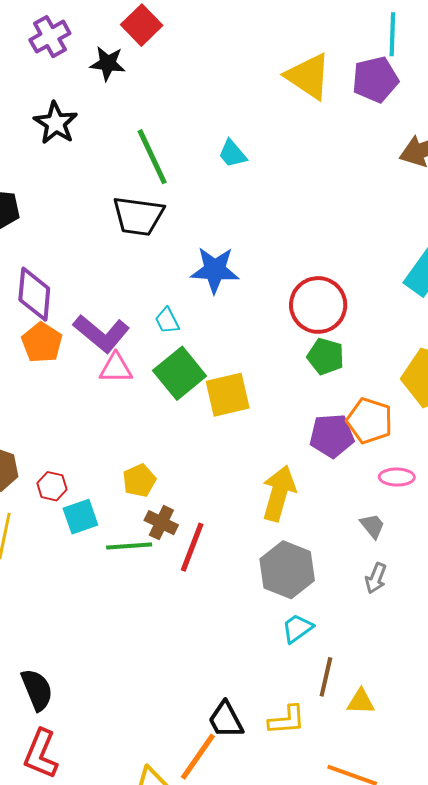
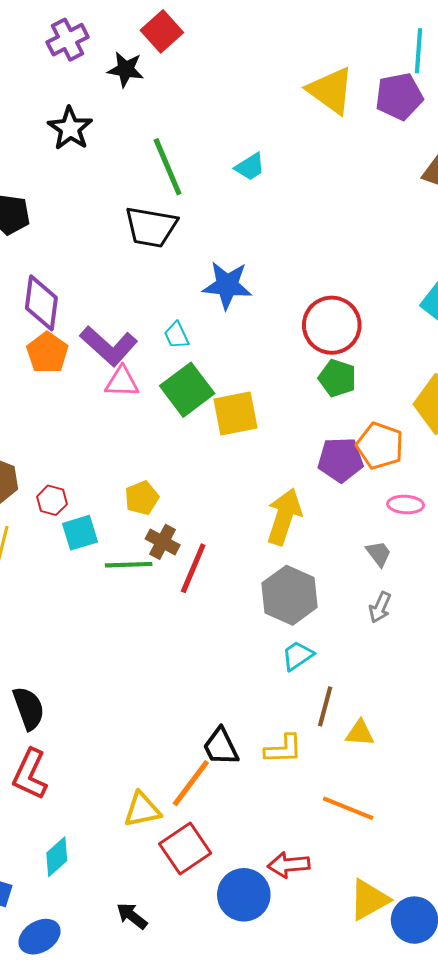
cyan trapezoid: (232, 154) -> (250, 167), turned -84

